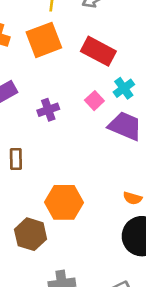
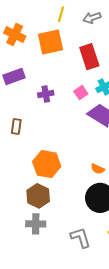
red rectangle: (98, 51) -> (89, 57), turned 35
brown hexagon: (31, 234) -> (38, 196), moved

